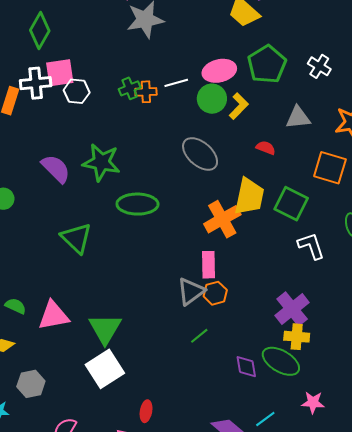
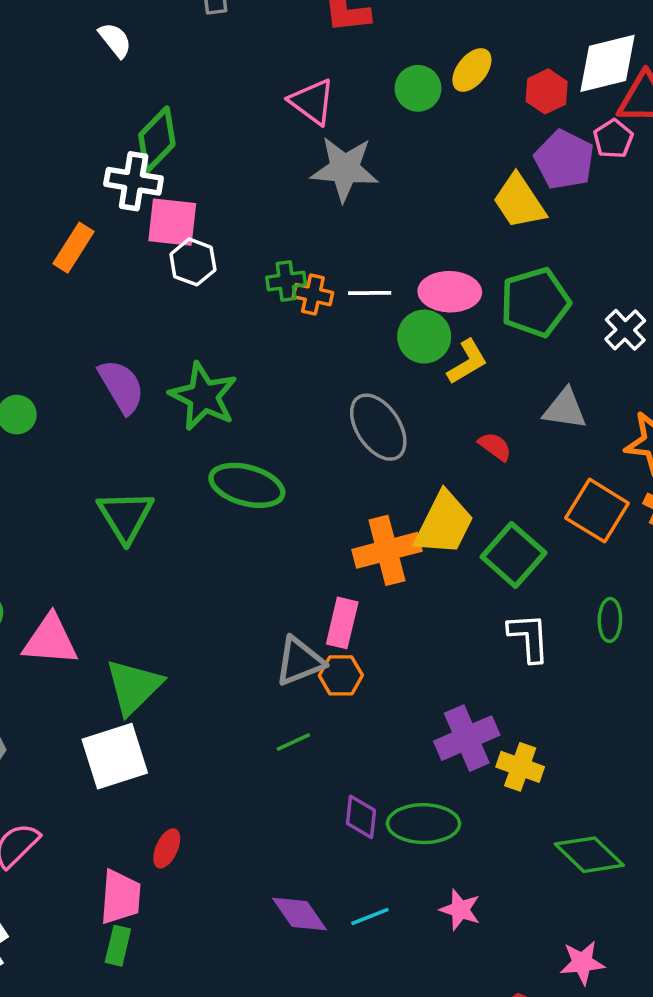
white cross: (36, 83) -> (134, 181), moved
yellow cross: (297, 337) -> (520, 767), moved
green ellipse: (281, 361) -> (424, 824), turned -45

